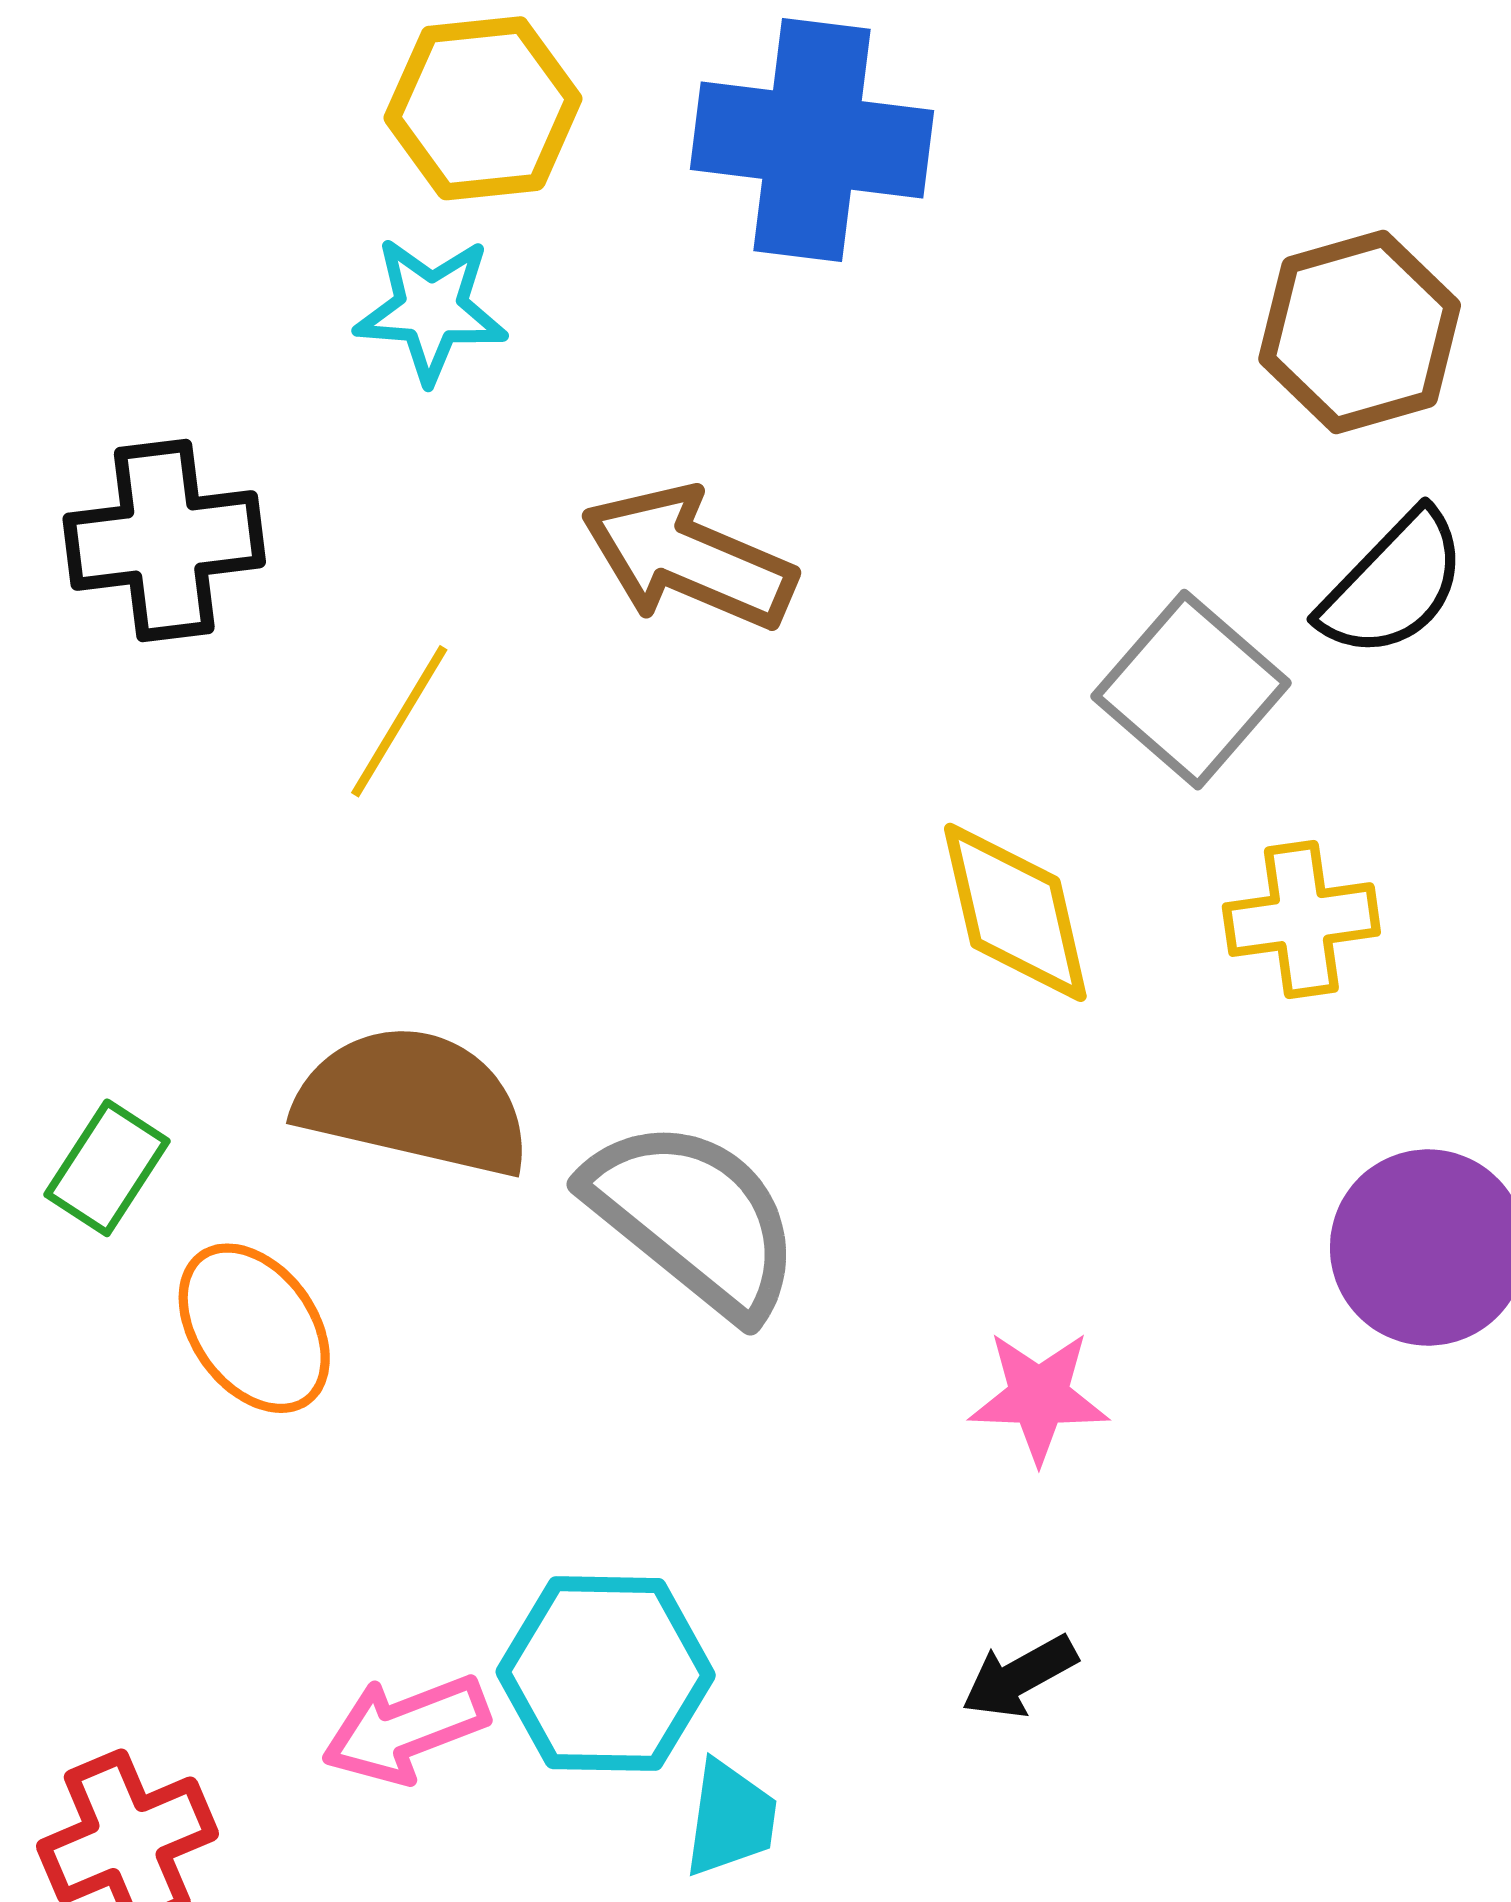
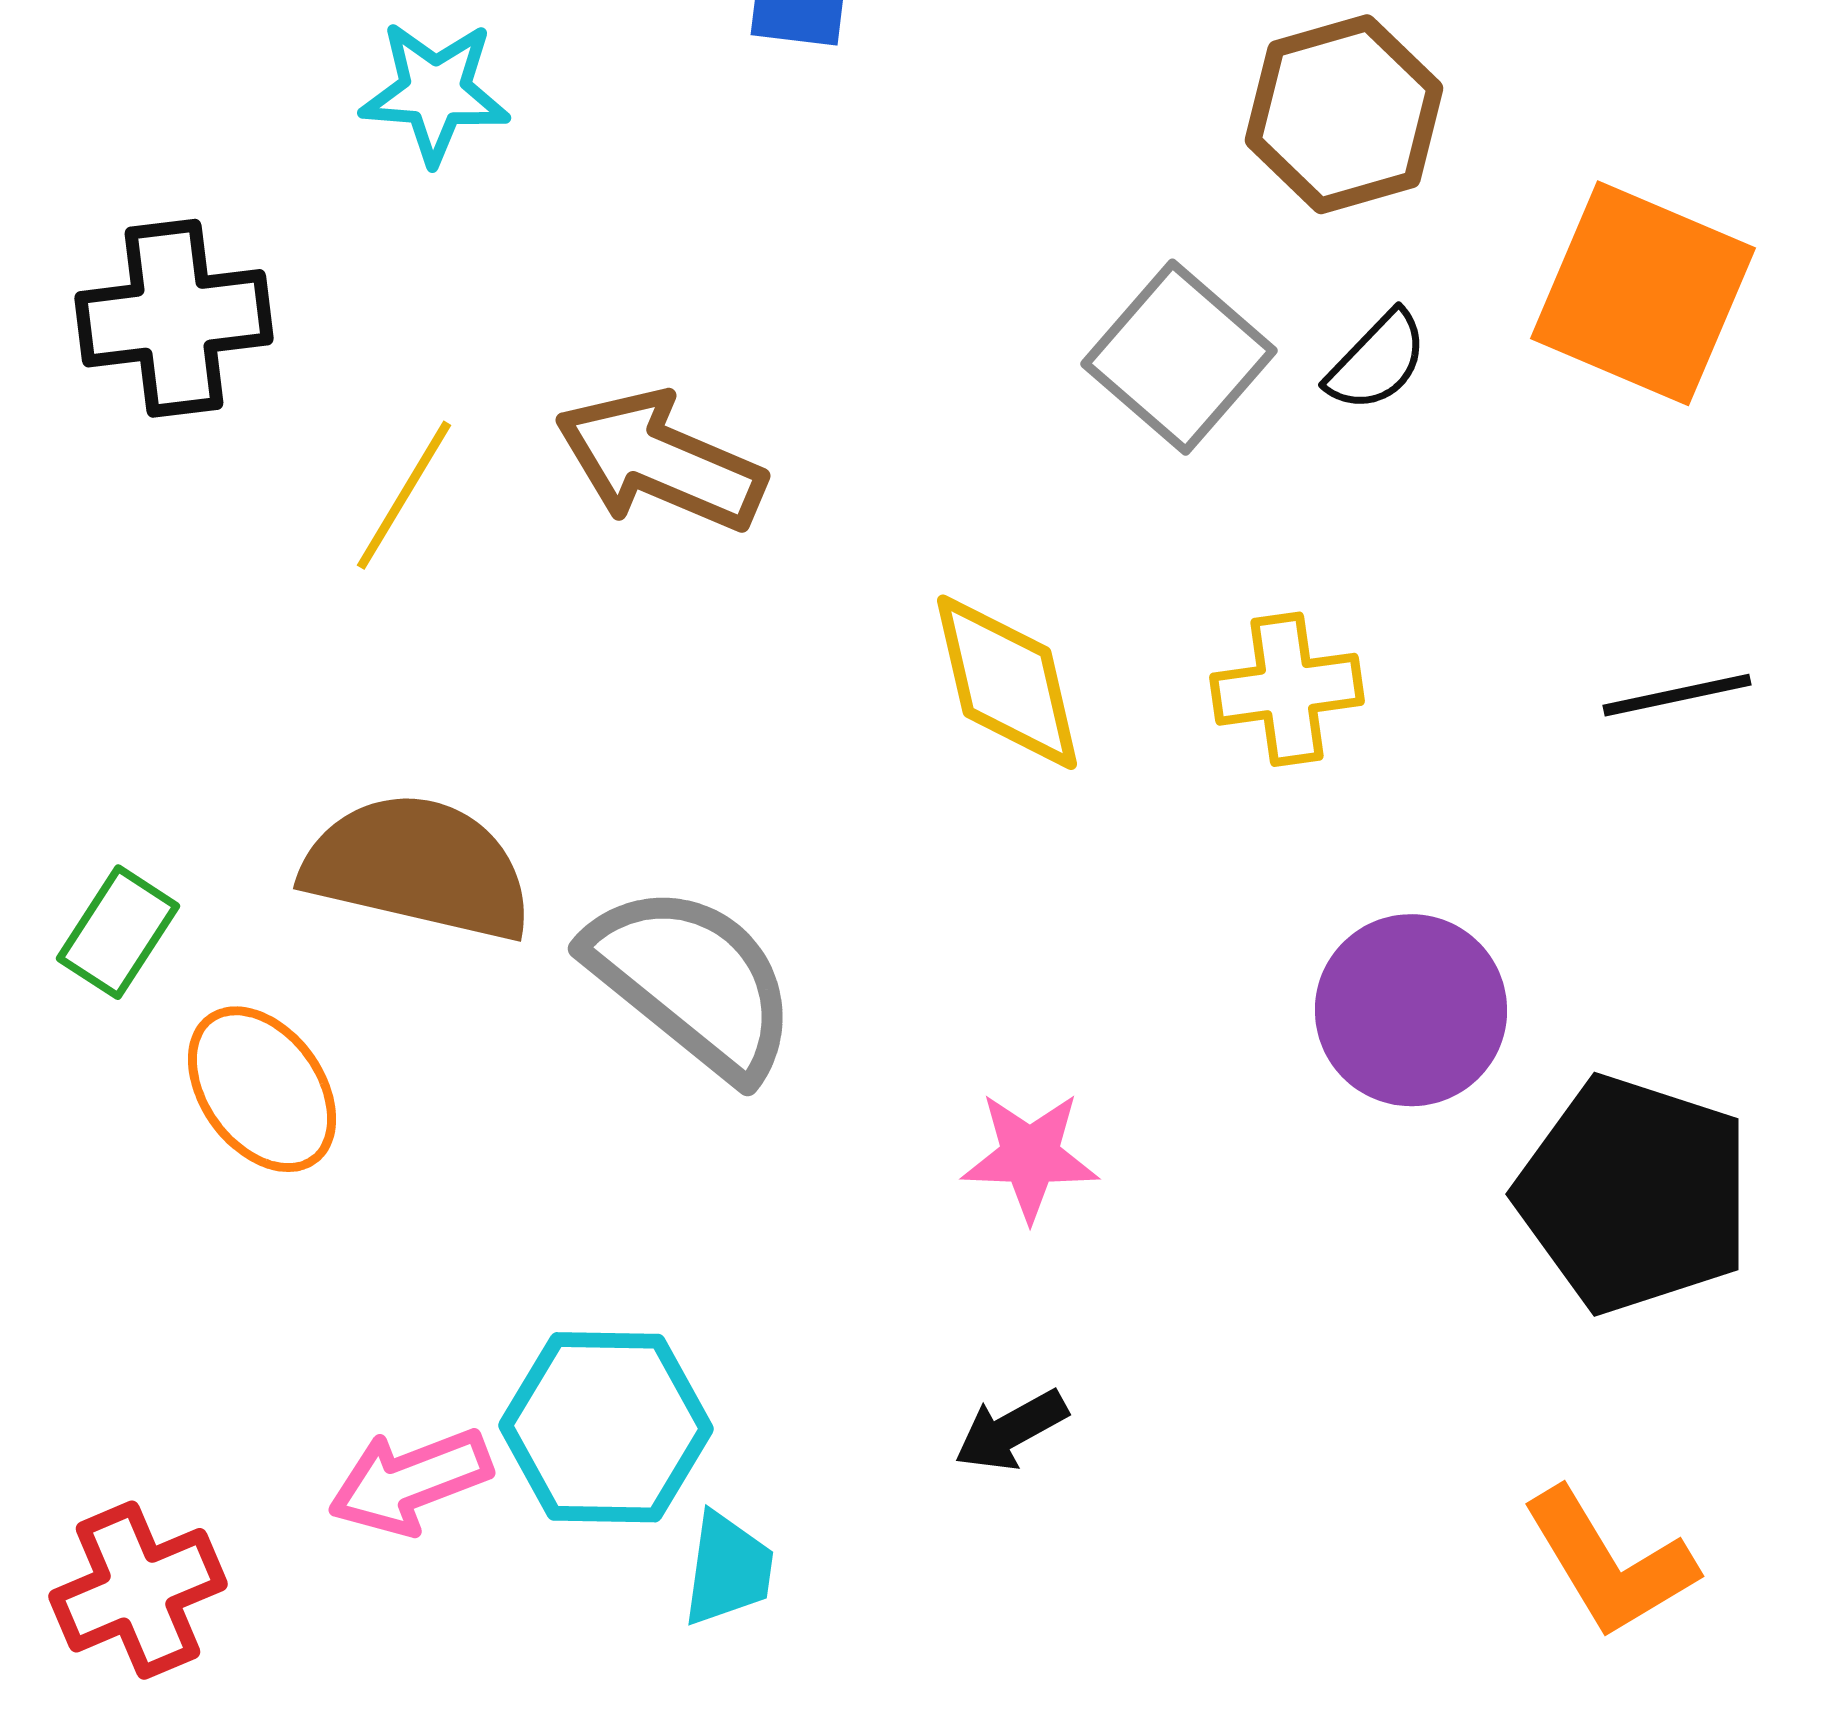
brown arrow: (688, 558) -> (660, 461), moved
black semicircle: (1393, 584) -> (1377, 361), size x0.7
gray square: (1191, 690) -> (1179, 357), moved

